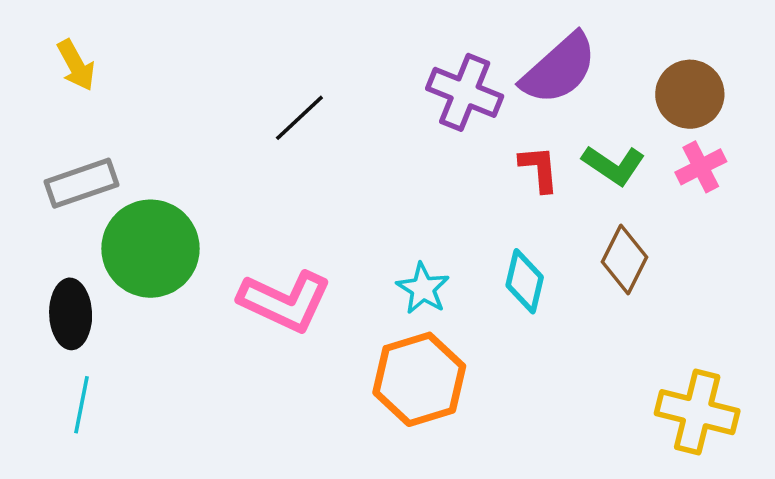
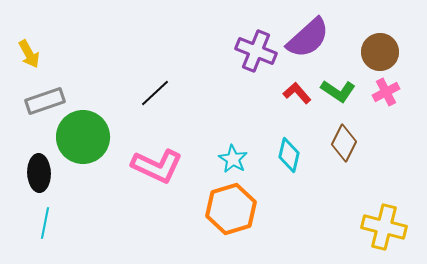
yellow arrow: (76, 65) -> (29, 54), moved
black line: (299, 118) -> (155, 93), moved
red L-shape: (539, 169) -> (297, 93), turned -36

